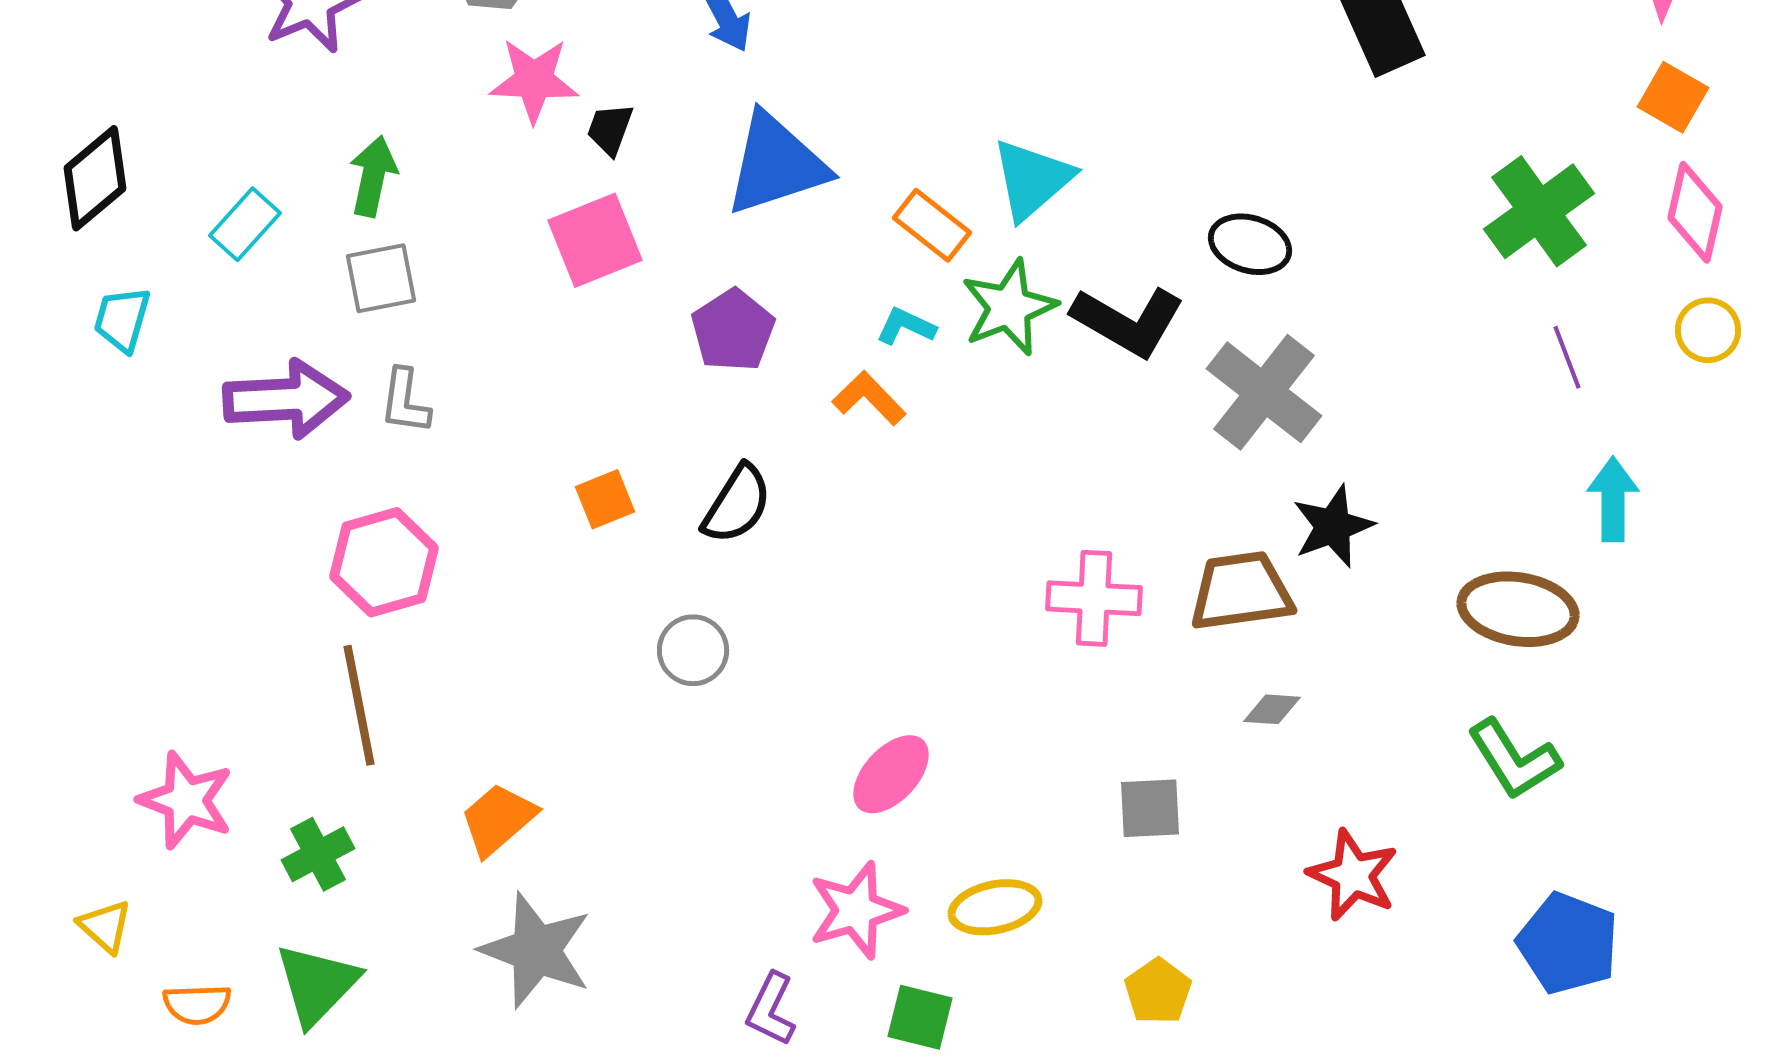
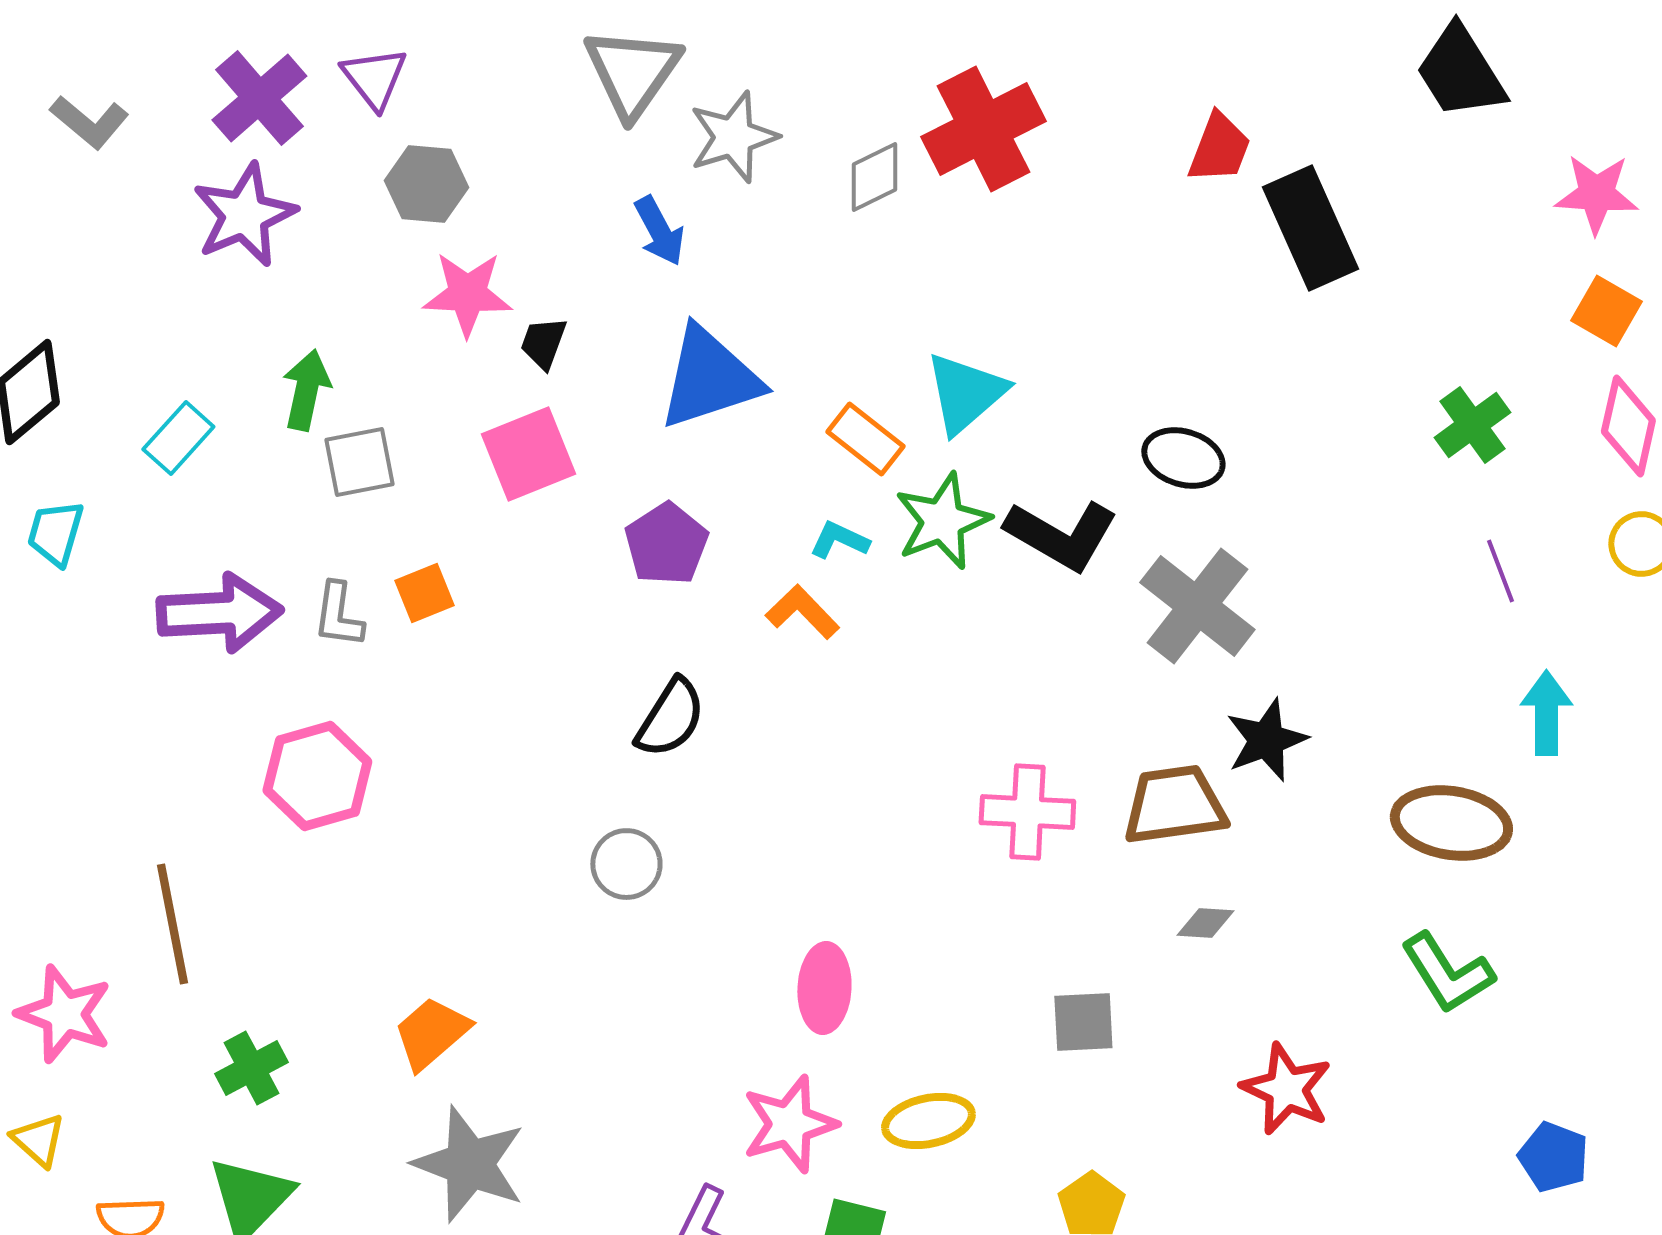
green cross: (1539, 211) -> (1472, 425), size x0.7
gray square: (381, 278) -> (359, 462), moved
orange square: (605, 499) -> (424, 593), moved
brown line: (359, 705) -> (172, 924), moved
pink ellipse: (891, 774) -> (824, 988), turned -40
pink star: (186, 800) -> (64, 1014), moved
blue pentagon: (1568, 943) -> (1553, 1157), moved, size x0.7

